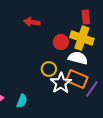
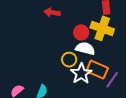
white semicircle: (78, 58) -> (85, 49), moved

